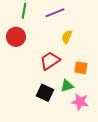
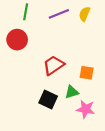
yellow semicircle: (67, 37) -> (85, 14), moved

